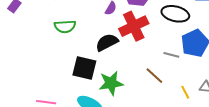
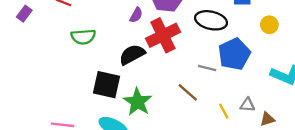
green star: (111, 83) -> (138, 102), turned -30

